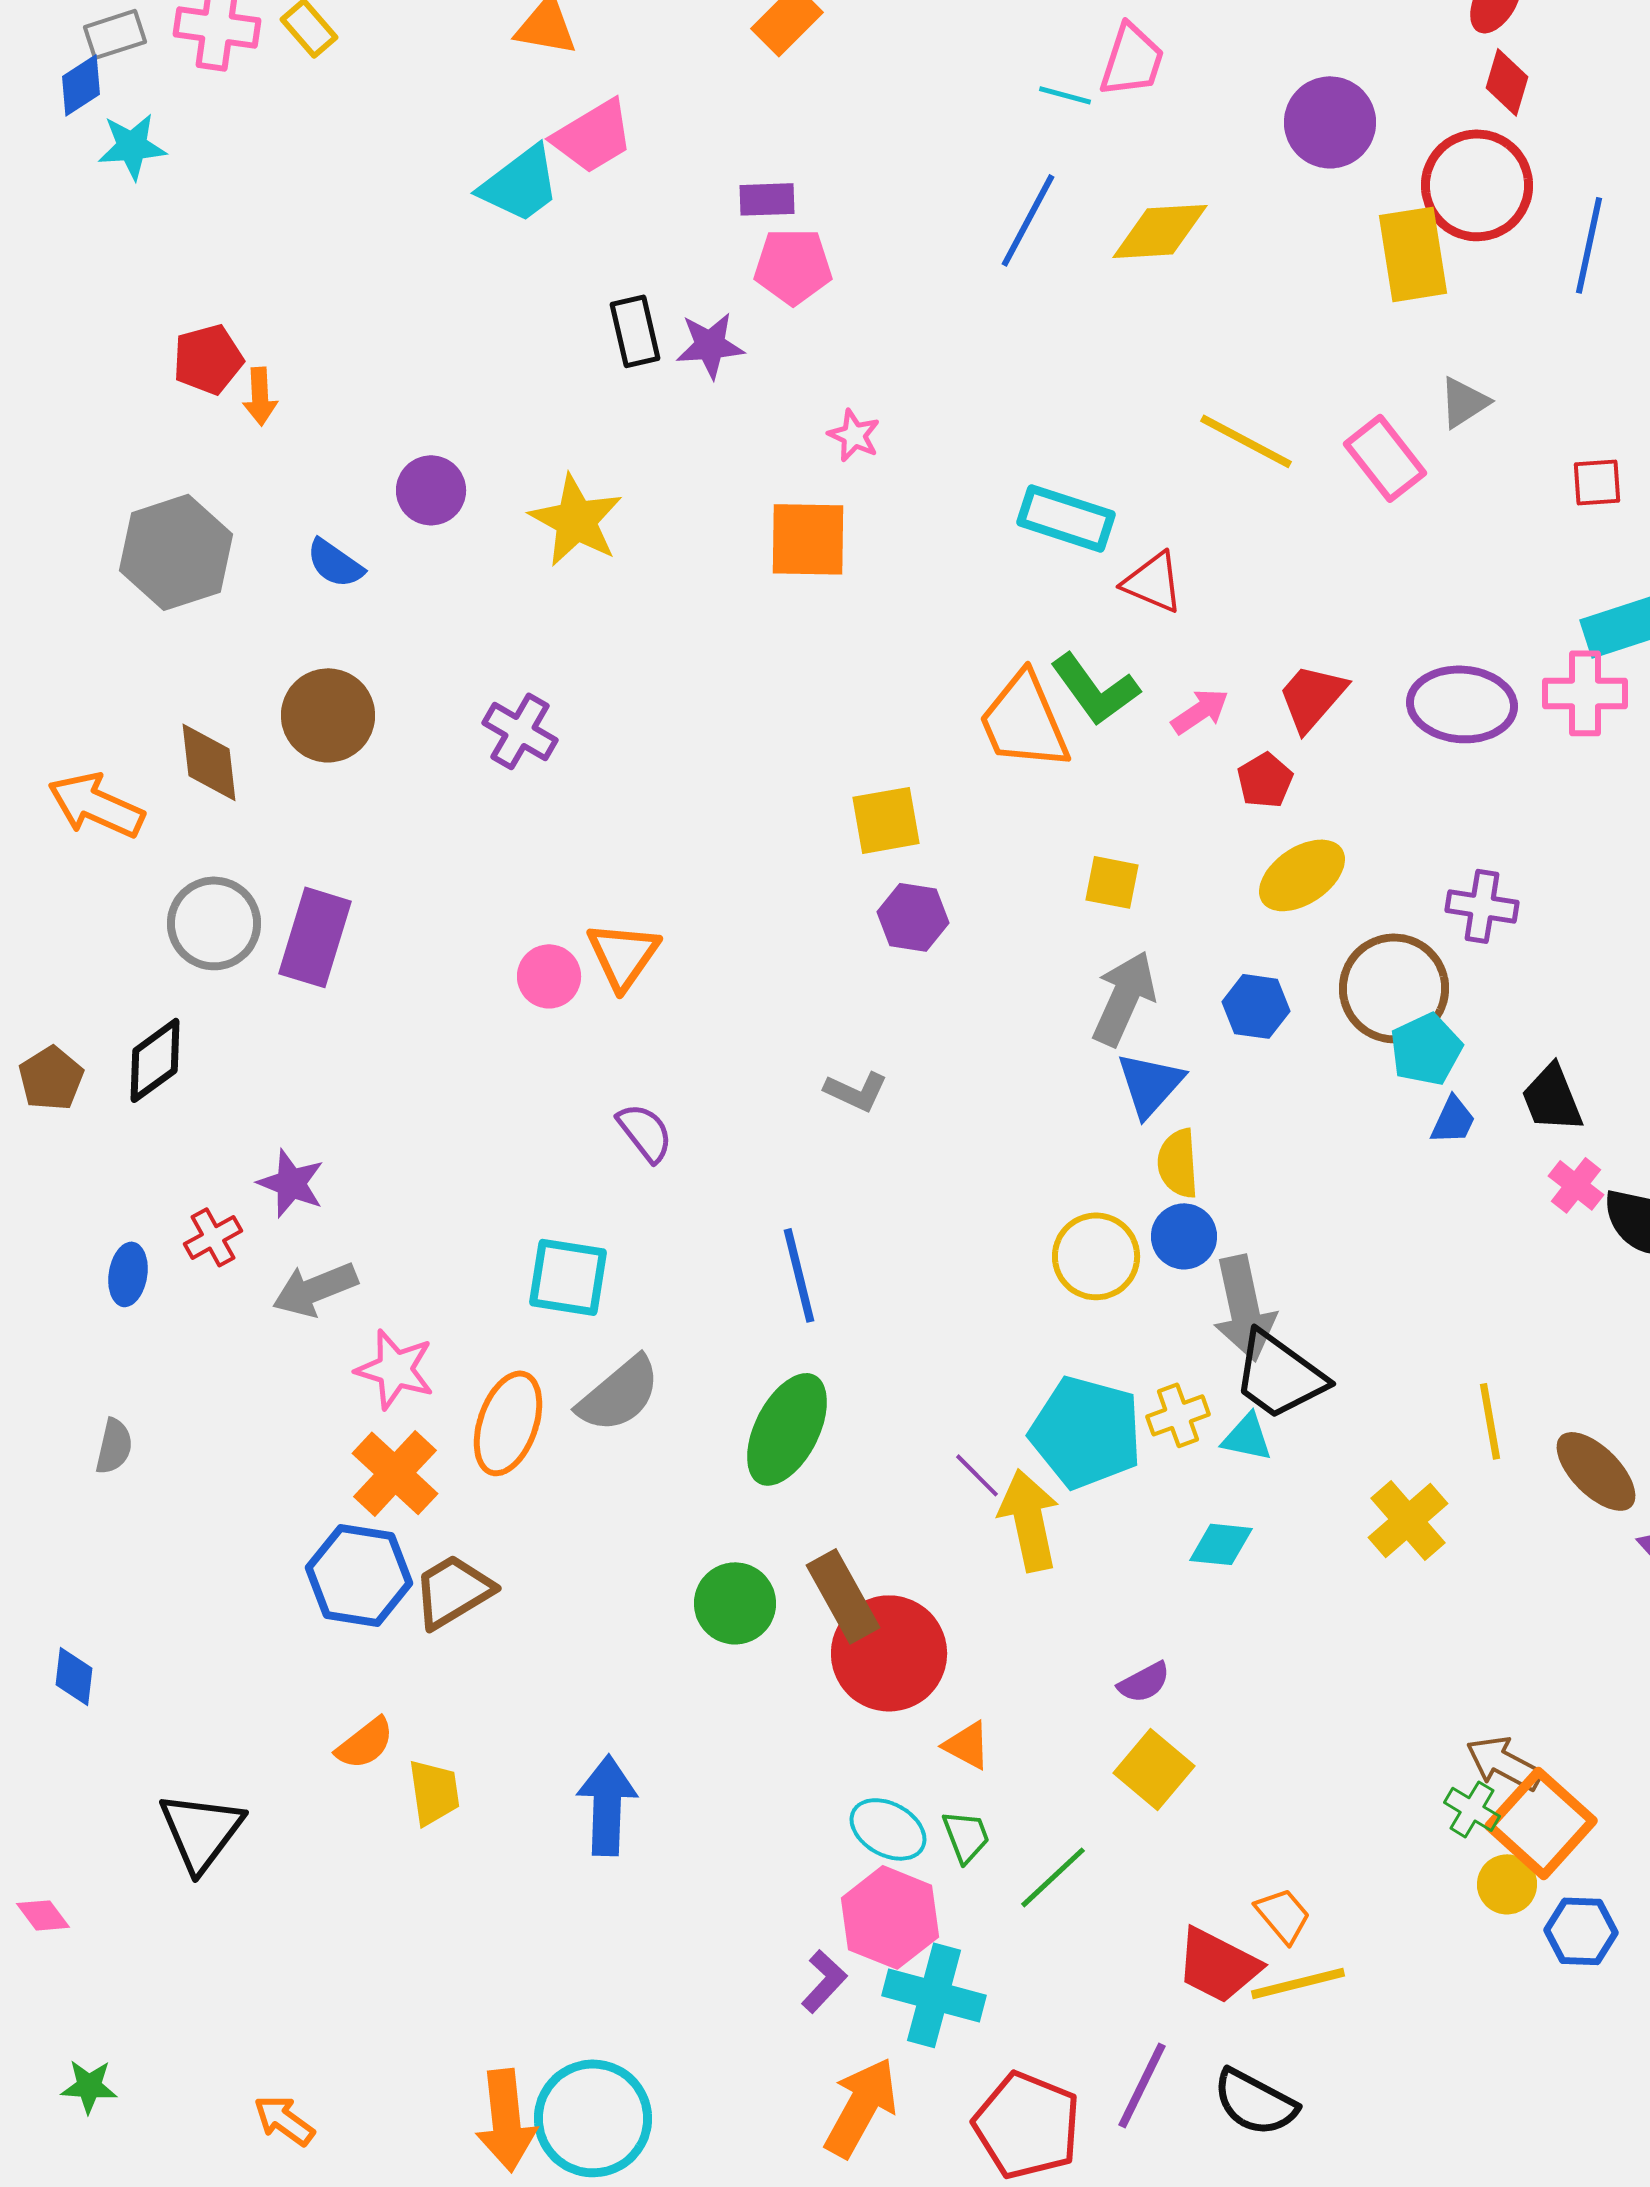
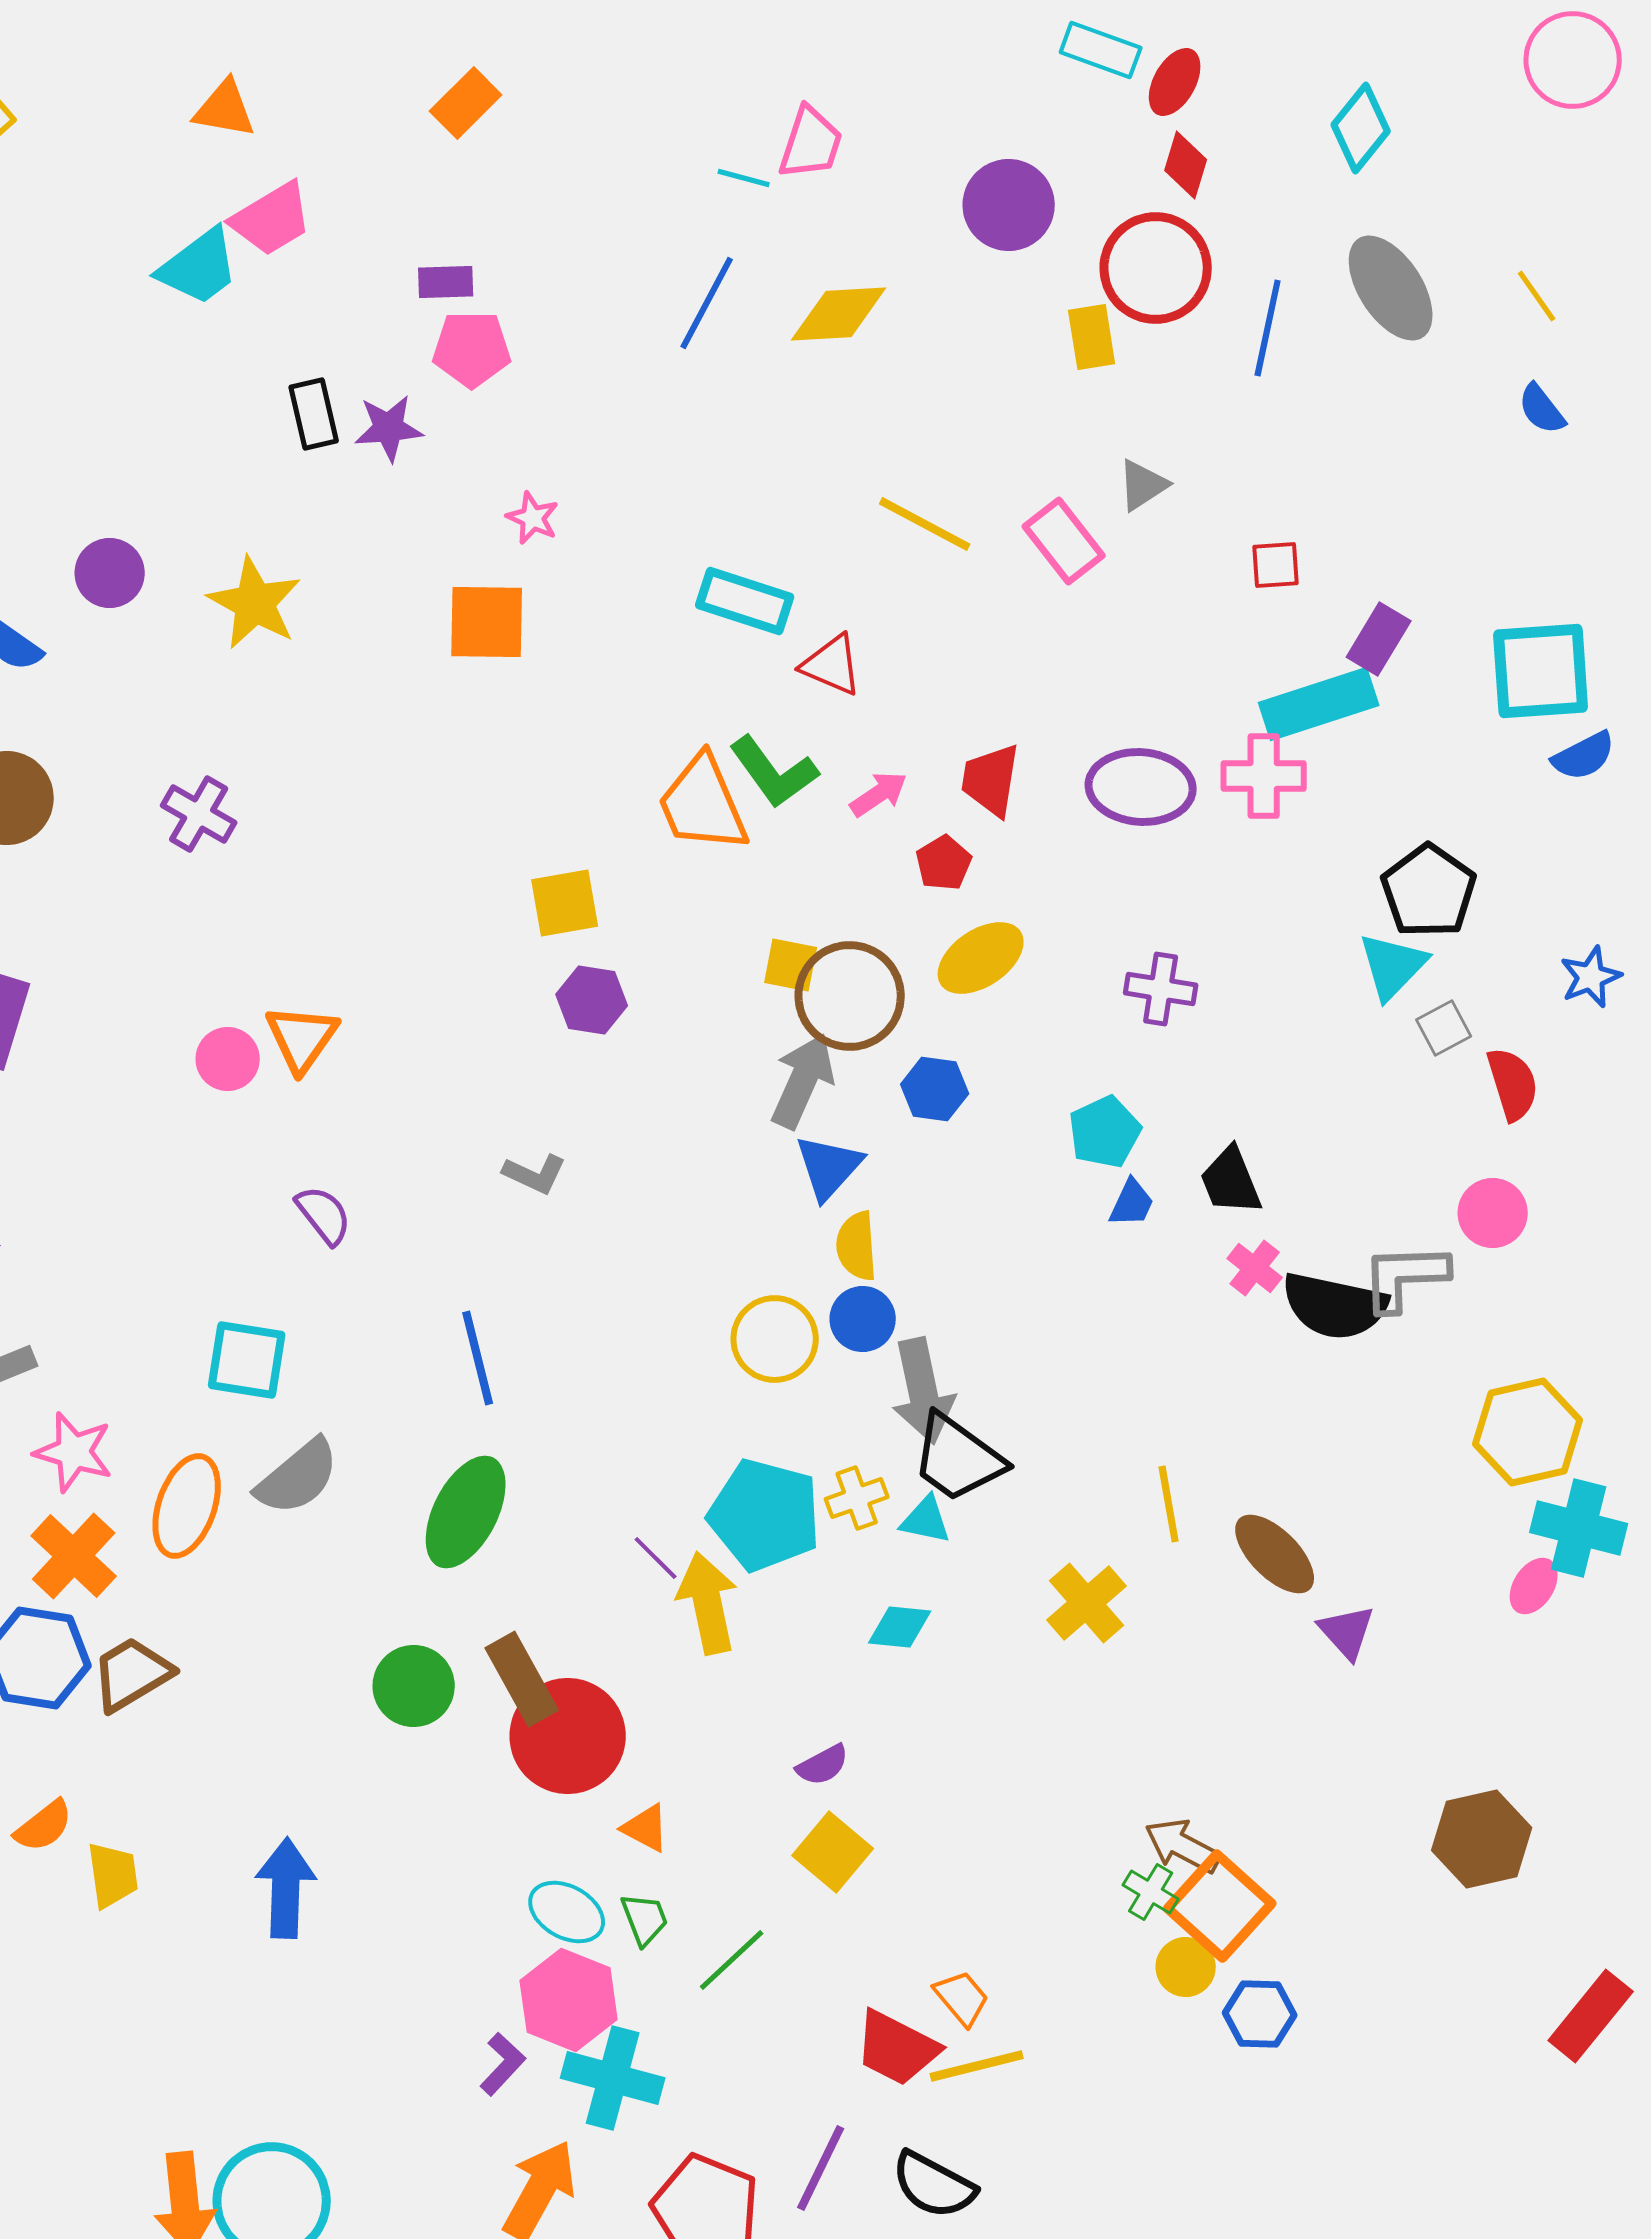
yellow rectangle: (1413, 254) -> (1092, 337), size x0.7
red trapezoid: (1312, 697) -> (991, 780), turned -32
brown circle: (1394, 988) -> (850, 996), moved

